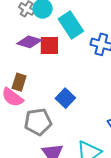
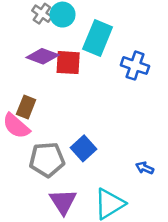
cyan rectangle: (71, 25) -> (98, 38), turned 52
blue square: (65, 98) -> (84, 148), moved

